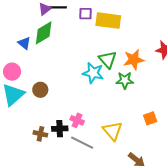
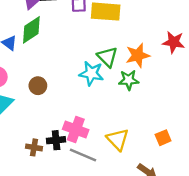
brown circle: (40, 90) -> (38, 86), moved
orange square: (150, 118) -> (163, 138), moved
pink cross: (77, 120) -> (76, 129), size x1.5

